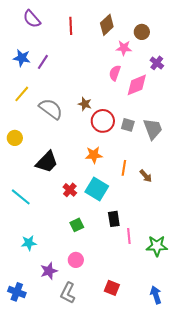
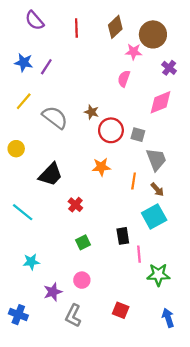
brown circle: (142, 32) -> (153, 34), size x1.6
pink diamond: (137, 85) -> (161, 102), moved
gray trapezoid: (153, 129) -> (156, 159), moved
cyan square: (97, 189) -> (154, 217), moved, turned 30
green star: (157, 246) -> (158, 275), moved

